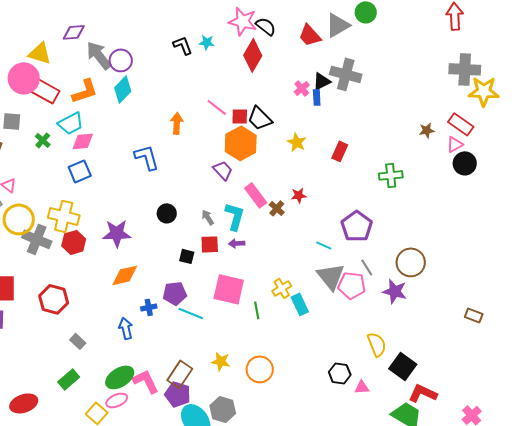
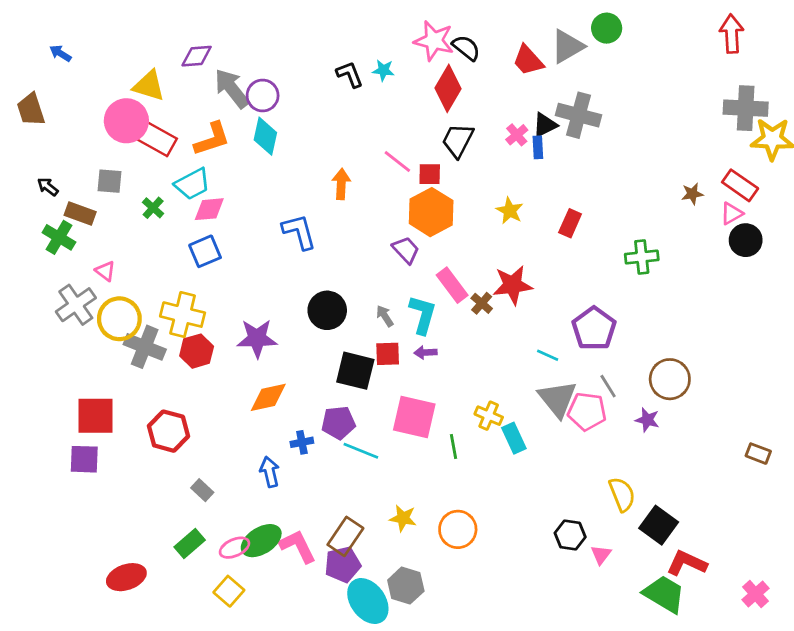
cyan diamond: (123, 89) -> (265, 136), turned -32
black trapezoid: (260, 118) -> (458, 140), moved, turned 72
red star: (299, 195) -> (513, 285), size x1.8
black circle: (167, 213) -> (327, 310), size x1.4
black square: (187, 256) -> (355, 371), size x1.8
yellow cross: (282, 288) -> (489, 416), turned -36
purple star: (395, 291) -> (647, 420), size x0.7
pink triangle: (362, 387) -> (601, 555), turned -49
purple pentagon: (178, 394) -> (343, 564), turned -30
pink ellipse: (117, 400) -> (235, 548), moved

